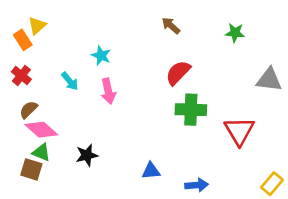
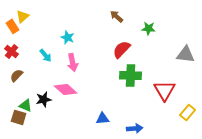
green star: (235, 33) -> (149, 28), moved
pink diamond: (41, 130) -> (66, 89), moved
black star: (87, 155) -> (44, 99), moved
yellow rectangle: (272, 184) -> (188, 112), moved

